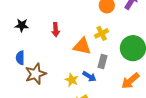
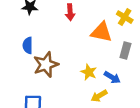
yellow cross: (102, 33) -> (125, 17), turned -32
blue arrow: (89, 76) -> (112, 77), moved

